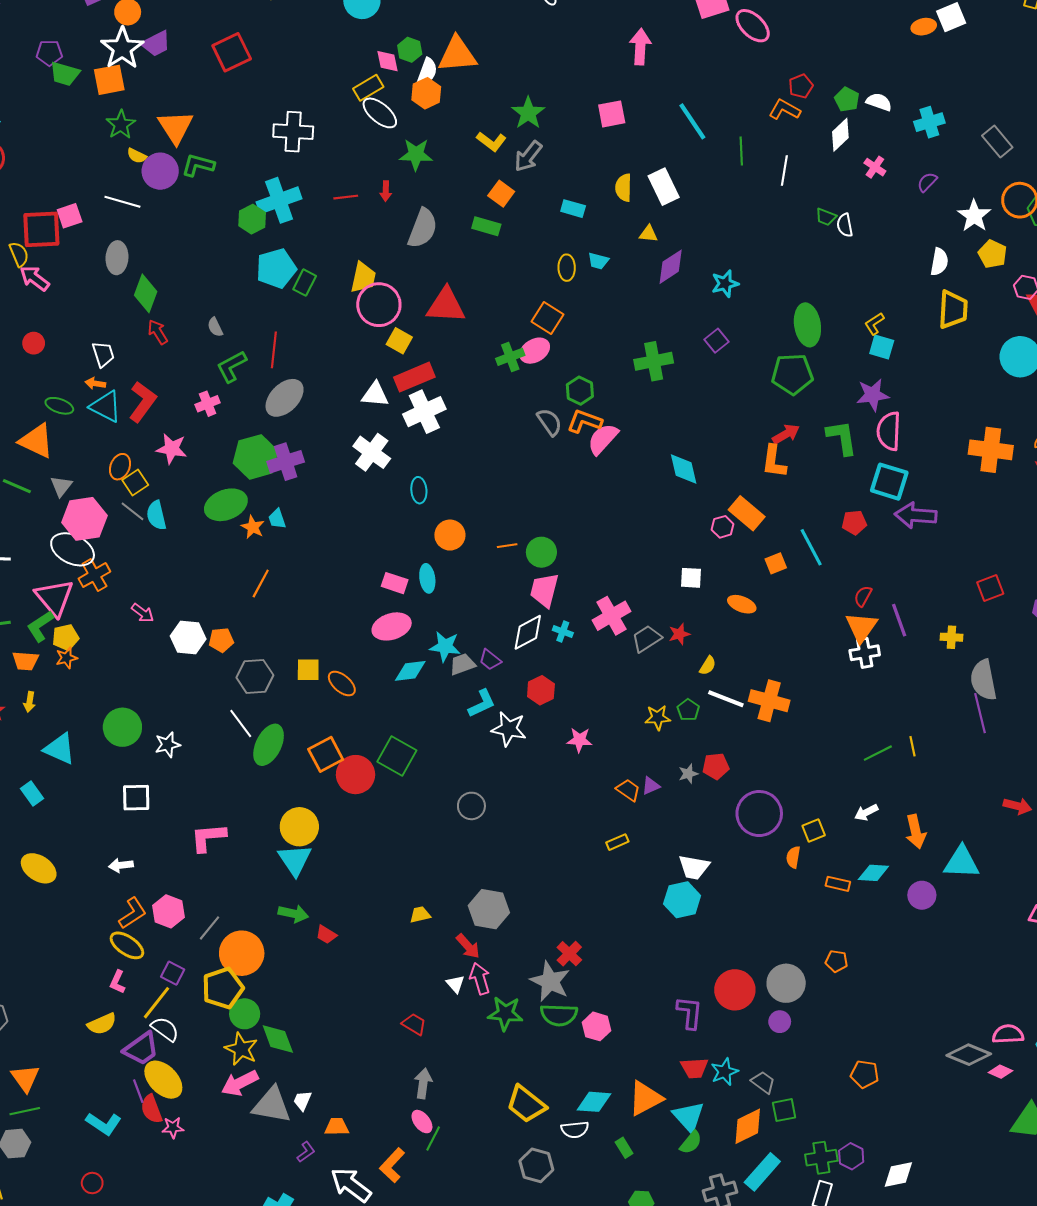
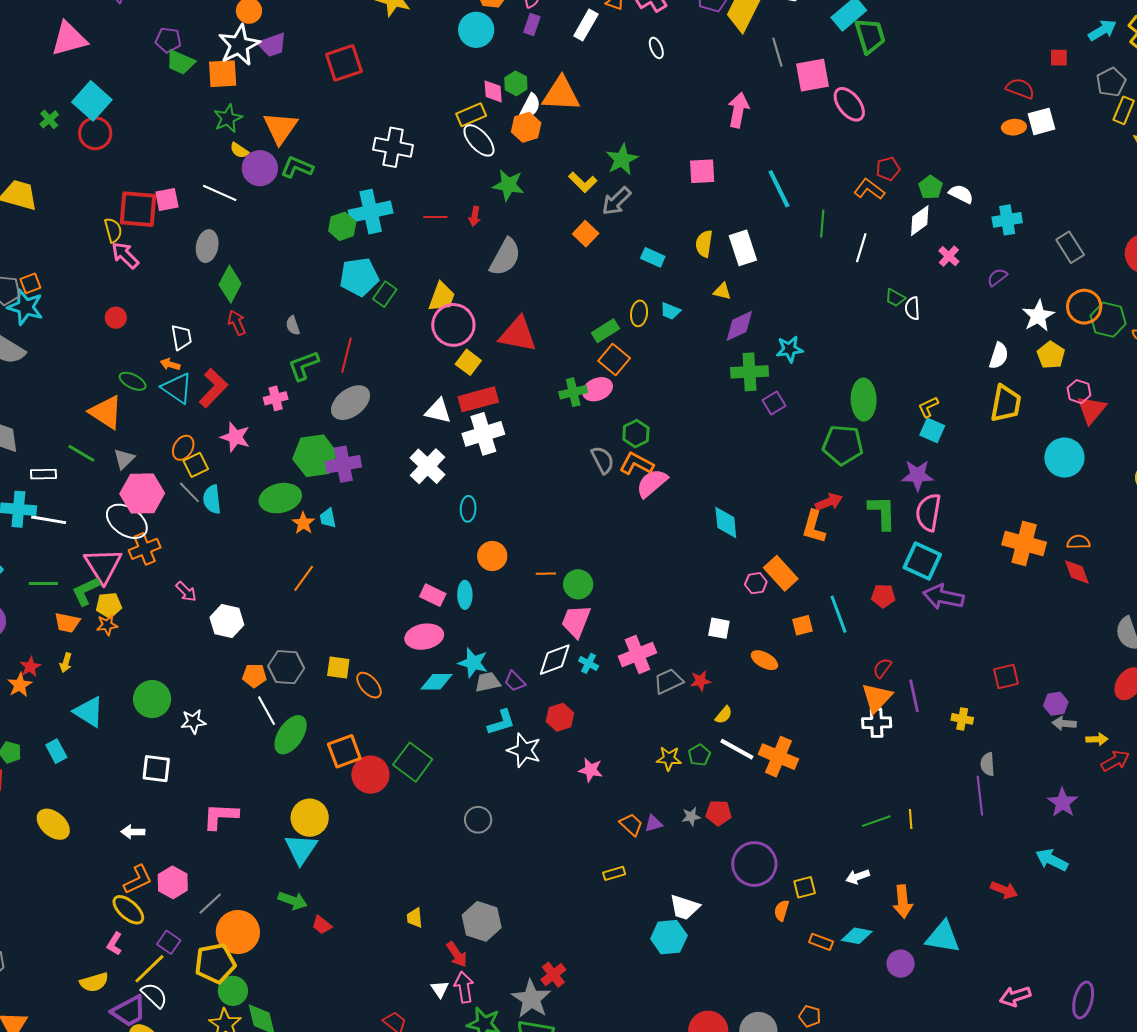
green rectangle: (486, 226) -> (605, 331), moved, turned -56
green cross: (654, 361) -> (750, 372), moved
orange pentagon: (221, 640) -> (254, 676), moved
gray semicircle: (983, 680) -> (988, 764), size x0.6
yellow trapezoid: (420, 915) -> (415, 918), turned -90

